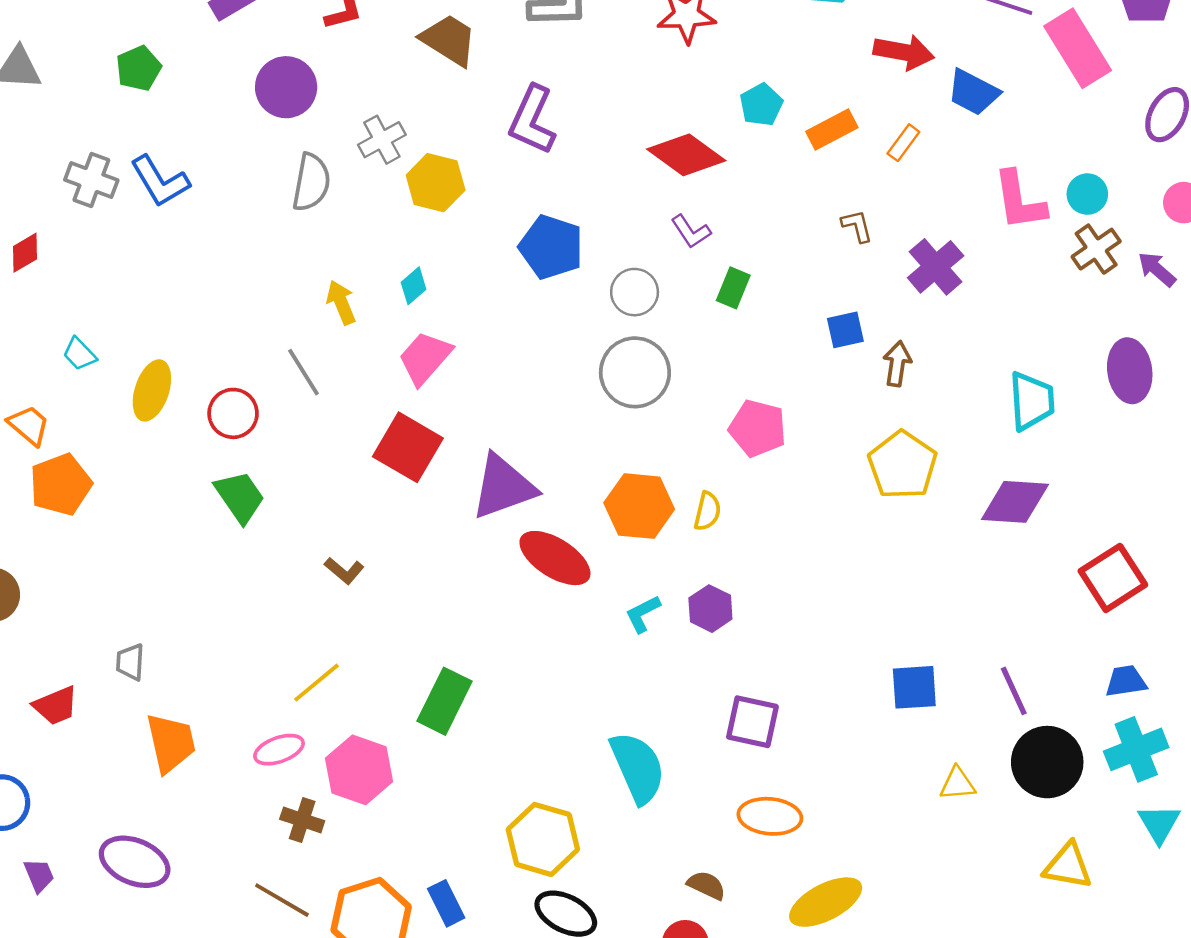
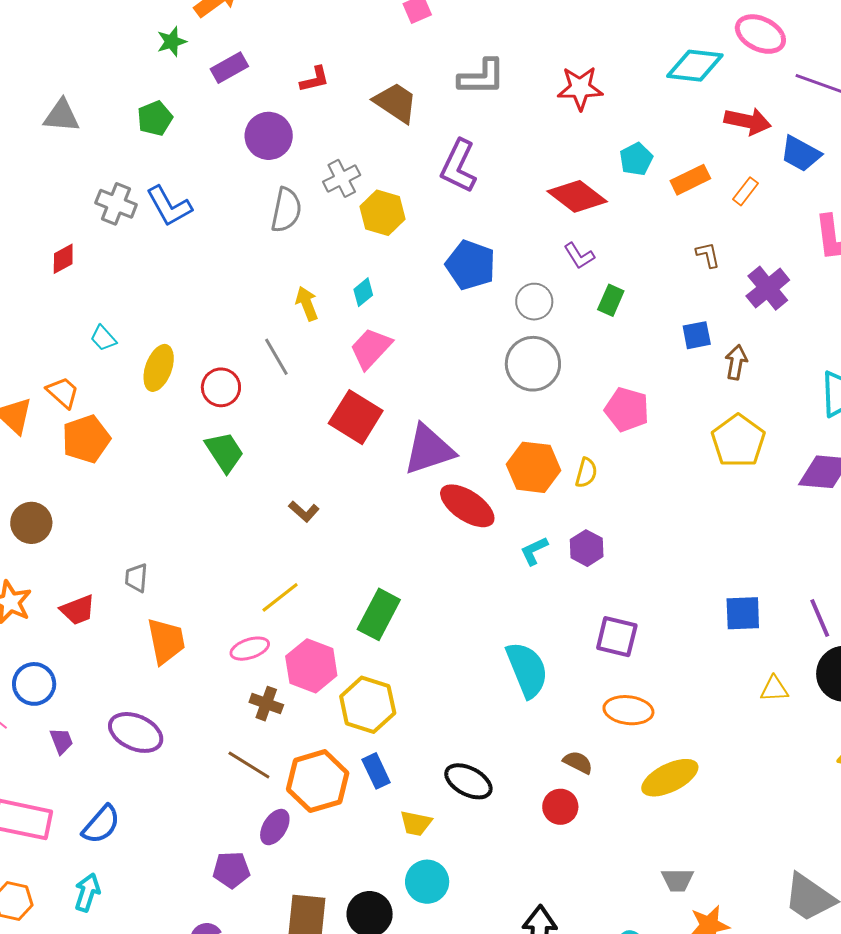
yellow hexagon: (543, 839) -> (368, 705), moved

